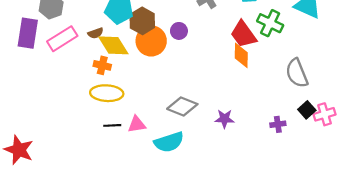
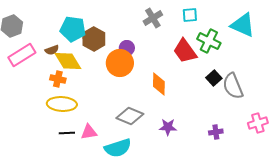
orange circle: (151, 41) -> (120, 63), moved
orange diamond: (241, 55) -> (159, 84), moved
black square: (307, 110) -> (214, 78), moved

